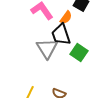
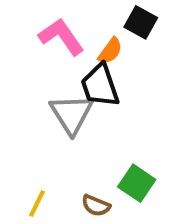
green square: (79, 52) -> (137, 183), moved

